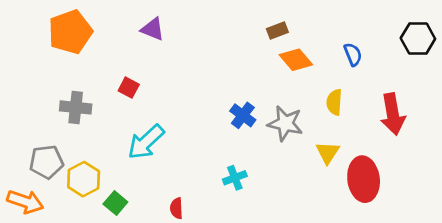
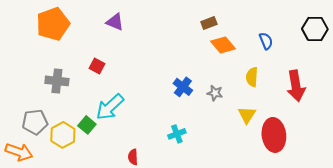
gray star: (285, 123) -> (215, 93), size x0.6
green square: (115, 203) -> (87, 125), moved

